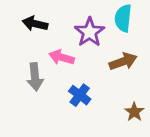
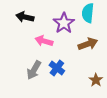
gray arrow: (35, 77) -> (34, 70), moved, turned 36

